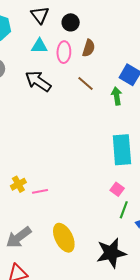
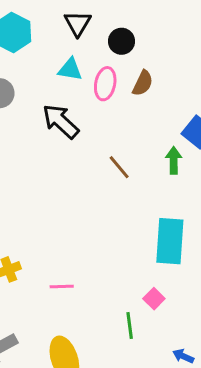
brown line: (86, 83) -> (119, 167), moved
pink line: (40, 191) -> (62, 286), moved
green line: (124, 210) -> (130, 326), moved, turned -36

